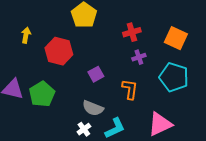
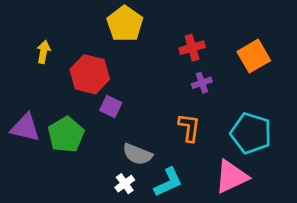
orange square: (176, 38) -> (254, 56), turned 35
purple square: (96, 74) -> (111, 107), moved, turned -35
cyan pentagon: (174, 77) -> (251, 133), moved

